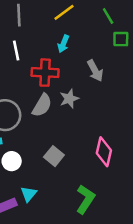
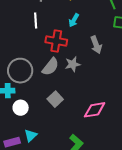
pink diamond: (104, 152) -> (95, 110), turned 60
gray square: (54, 156) -> (55, 99), moved

